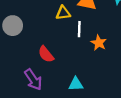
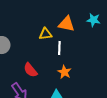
orange star: (99, 43) -> (64, 72), moved

